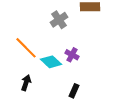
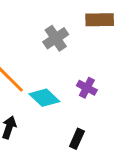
purple cross: (72, 55) -> (87, 88), moved

